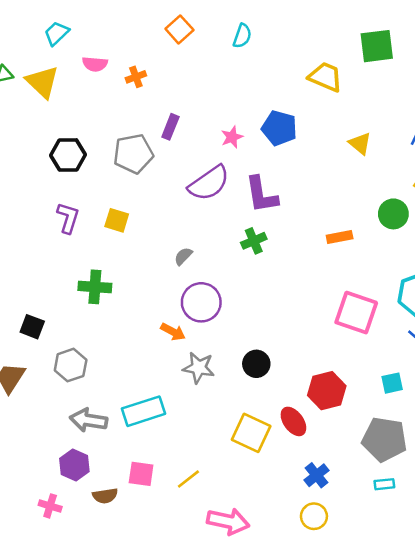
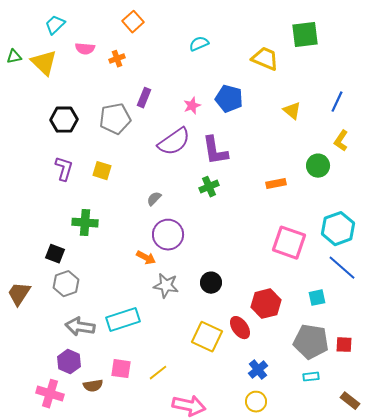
orange square: (179, 29) -> (133, 22), moved
cyan semicircle: (242, 36) -> (199, 44), moved, turned -132
black square: (32, 327) -> (55, 254), moved
pink cross: (50, 506) -> (50, 394), size x1.5

